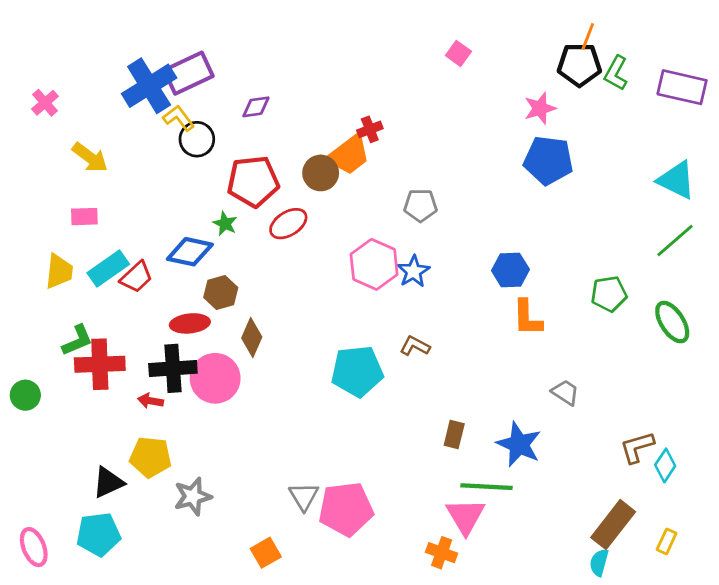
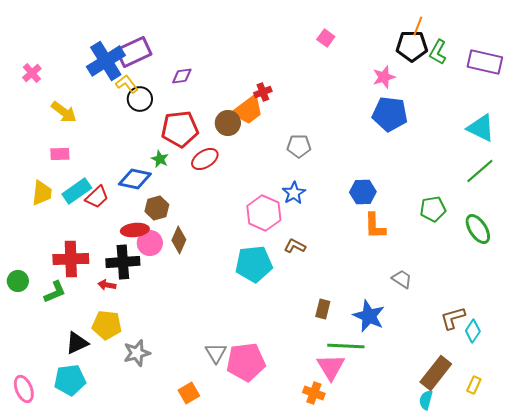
pink hexagon: (374, 264) -> (264, 213), moved
green L-shape: (77, 340) -> (55, 292), moved
pink circle: (215, 378) -> (150, 243), moved, size x0.7

